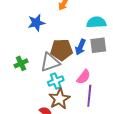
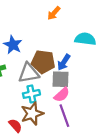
blue star: (36, 23) -> (13, 45), moved, turned 30
gray square: (98, 45) -> (60, 79), moved
purple line: (89, 96) -> (64, 116), turned -35

